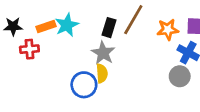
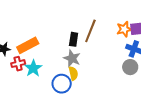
cyan star: (67, 25) -> (33, 68), moved
orange rectangle: (46, 26) -> (28, 45), size x1.5
orange star: (168, 30) -> (124, 29), moved

